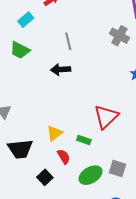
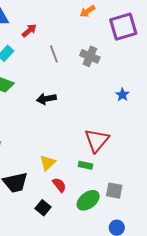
gray cross: (119, 36) -> (90, 56), moved
gray line: (68, 41) -> (54, 54), moved
green rectangle: (84, 140) -> (86, 165), moved

